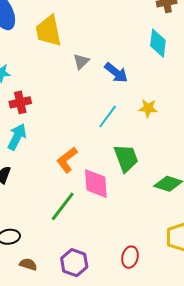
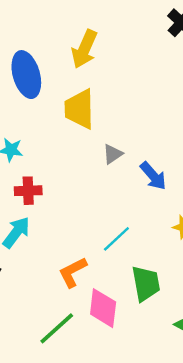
cyan line: (108, 116) -> (116, 239), moved

